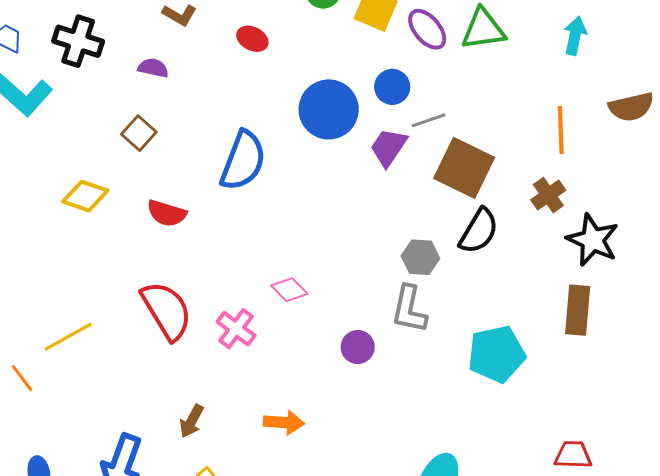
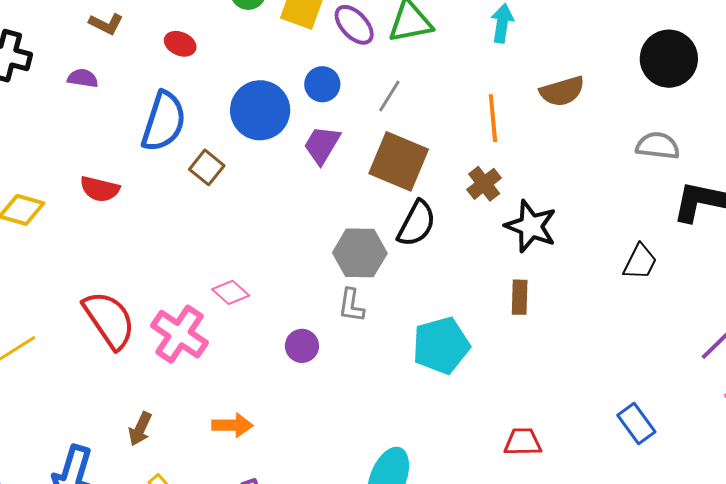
gray line: (429, 120) -> (389, 96), moved, turned -36
brown square: (139, 133) -> (207, 167), moved
blue semicircle: (243, 161) -> (164, 121), moved
red semicircle: (167, 213) -> (100, 189), moved
gray hexagon: (420, 257) -> (360, 253), size x1.4
gray L-shape: (409, 309) -> (351, 305), size x0.7
brown rectangle: (578, 310) -> (520, 297), size x0.7
pink cross: (236, 329) -> (180, 334), size x1.4

